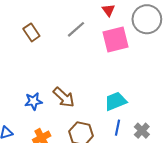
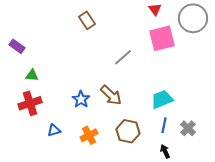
gray line: (76, 29) -> (123, 57), moved
brown rectangle: (31, 32) -> (87, 20), moved
blue star: (33, 101) -> (81, 99), turned -30

